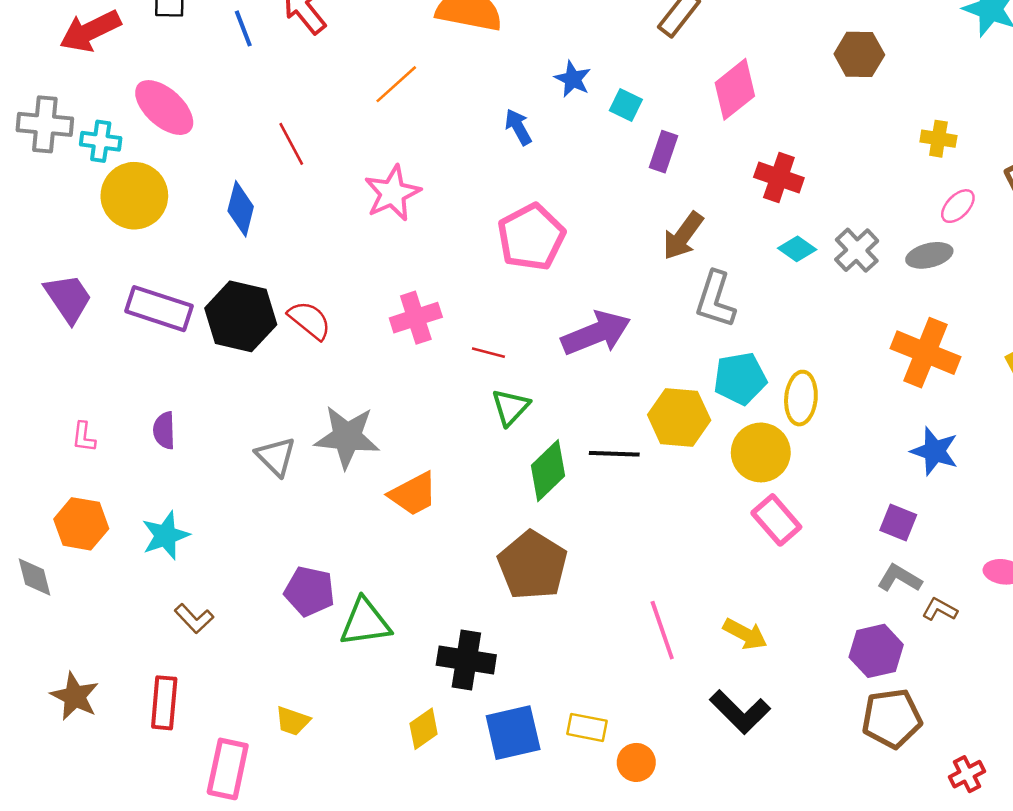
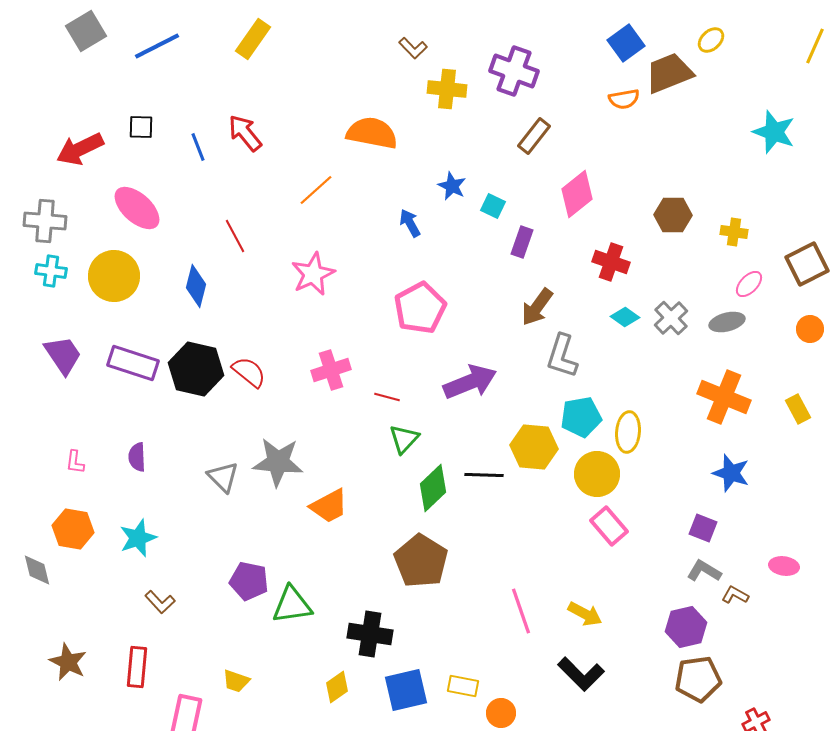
brown hexagon: (859, 54) -> (673, 215), moved
cyan cross: (101, 141) -> (51, 271), moved

